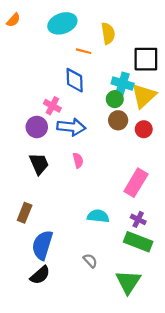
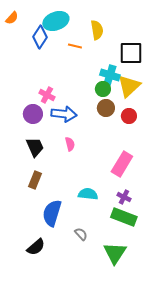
blue diamond: (75, 80) -> (40, 37), moved, turned 35
brown rectangle: (25, 213) -> (35, 180), moved
blue semicircle: (42, 245) -> (52, 213), moved

